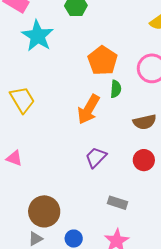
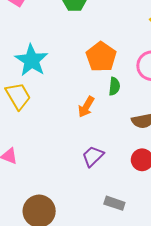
cyan star: (38, 36) -> (31, 60), moved
orange arrow: (89, 109) -> (86, 107), size x0.7

